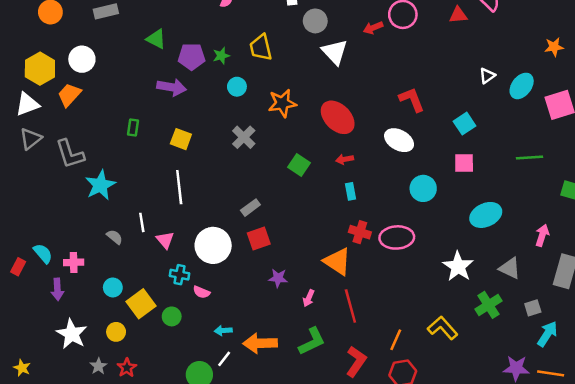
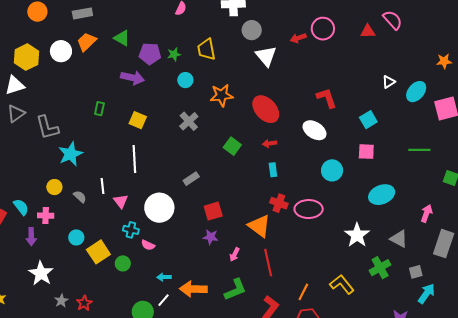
orange trapezoid: (69, 95) -> (87, 42), moved
red square: (259, 238) -> (213, 211), moved
yellow circle: (116, 332) -> (54, 187), moved

